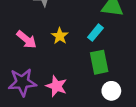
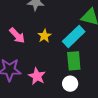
cyan rectangle: (95, 33) -> (74, 37), size x1.6
white circle: (111, 91) -> (70, 84), moved

